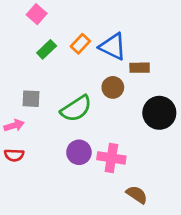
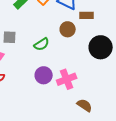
green semicircle: (76, 109) -> (42, 44), size x0.7
pink cross: (111, 158) -> (67, 79), turned -30

